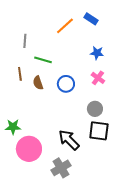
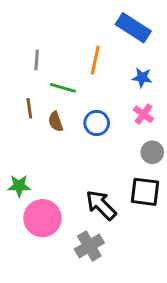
blue rectangle: (91, 19) -> (133, 28), size x1.6
orange line: (65, 26) -> (95, 60), moved, turned -36
gray circle: (95, 109) -> (152, 152), moved

